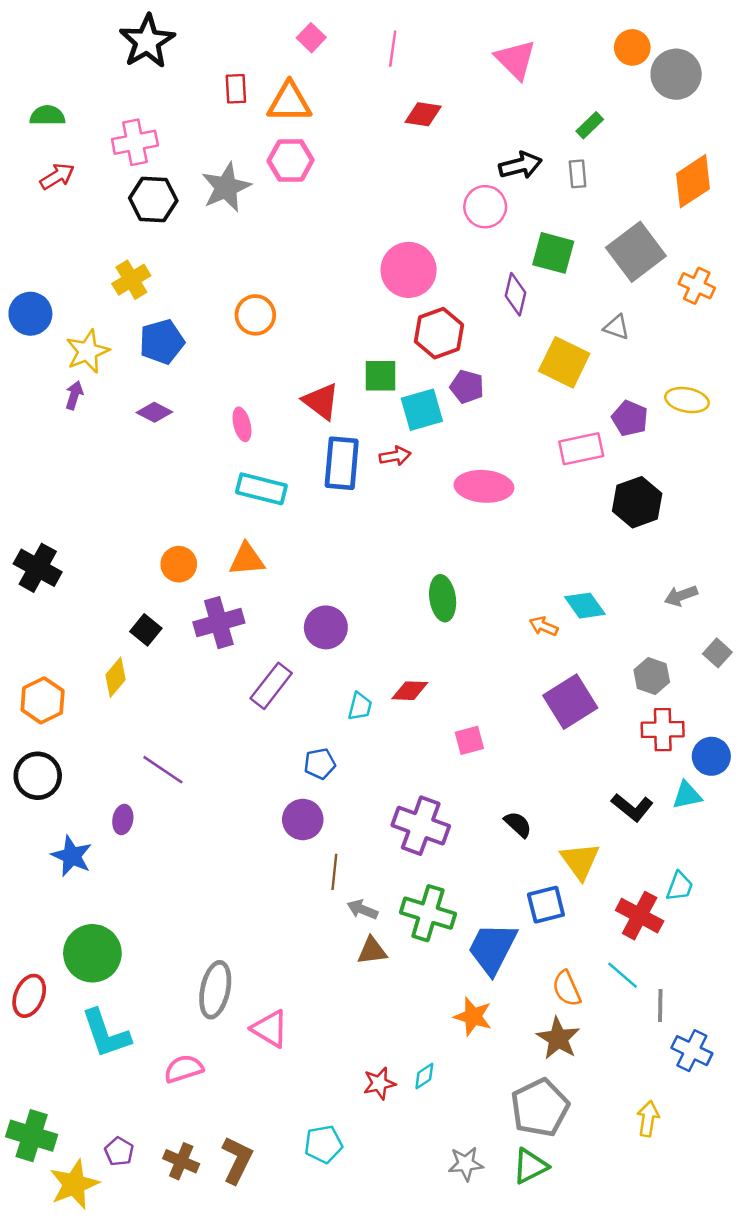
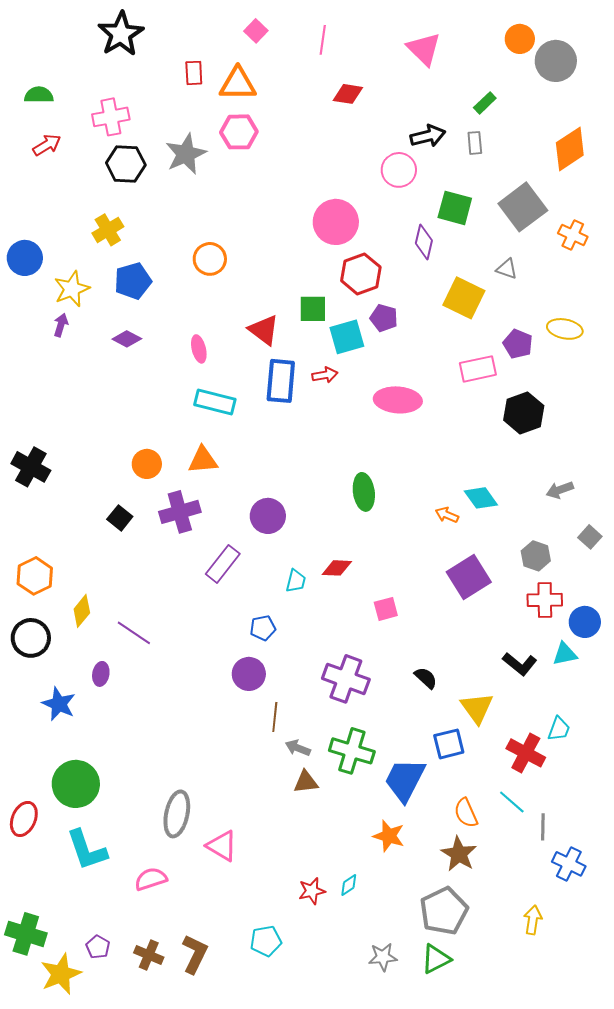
yellow diamond: (116, 677) -> (82, 611), moved

